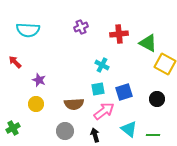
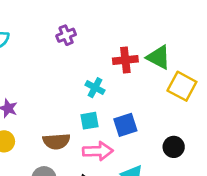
red cross: (119, 34) -> (125, 60), moved
black circle: (157, 99) -> (174, 147), moved
pink arrow: (104, 111) -> (98, 151), turned 35

